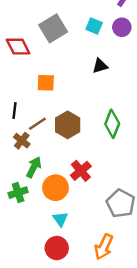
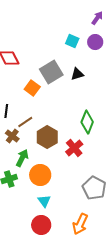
gray square: (53, 28) -> (51, 72), moved
orange square: (46, 83) -> (32, 88), turned 35
brown hexagon: (68, 125) -> (47, 137), moved
red cross: (81, 171) -> (74, 148), moved

